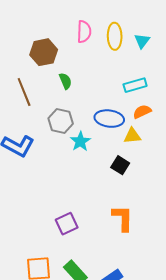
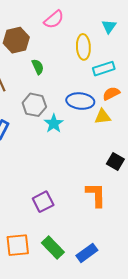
pink semicircle: (84, 32) -> (54, 19), turned 50
yellow ellipse: (115, 36) -> (83, 47), moved
black square: (120, 165) -> (115, 161), moved

